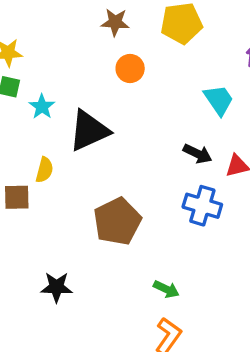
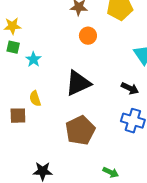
black triangle: (89, 131) -> (78, 83), moved
yellow semicircle: (44, 170) -> (35, 99), turned 147

